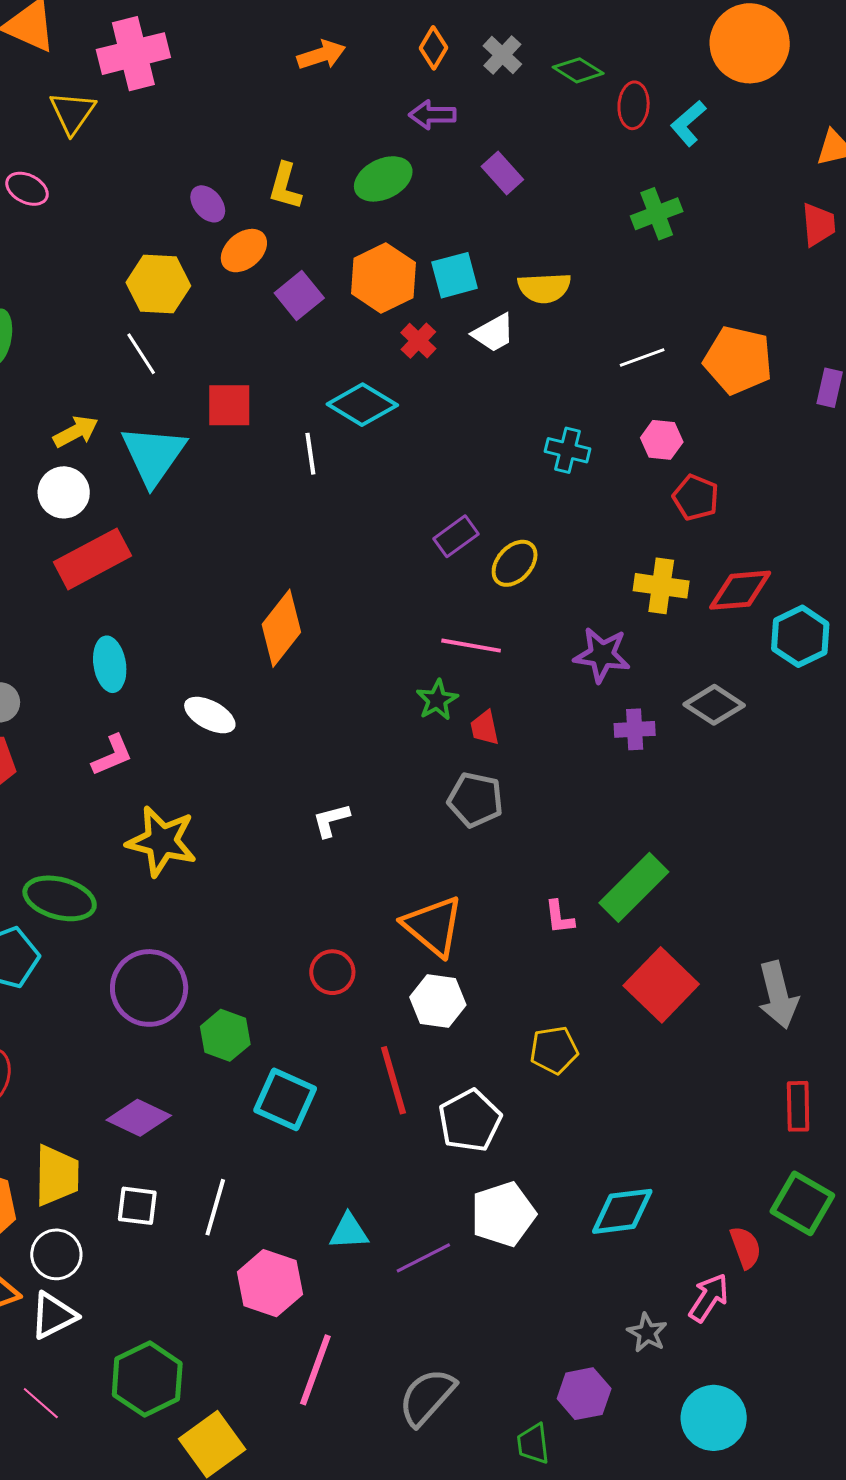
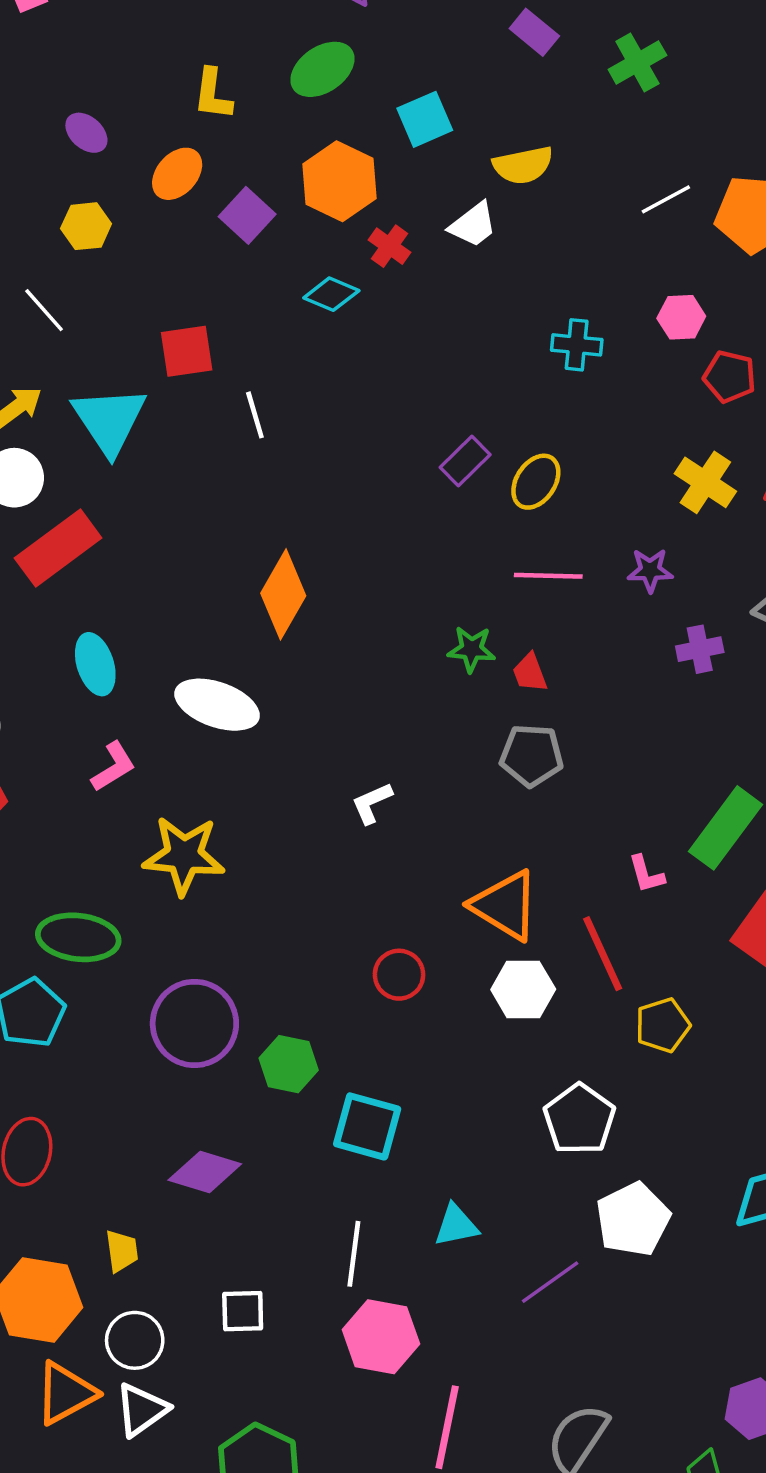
purple rectangle: (502, 173) -> (534, 32), moved
purple ellipse: (208, 204) -> (86, 133), moved
cyan square: (455, 275) -> (425, 119), moved
yellow hexagon: (158, 284) -> (86, 226), size x0.7
white line: (141, 354) -> (44, 310), moved
white line: (642, 357) -> (666, 199), moved
cyan diamond: (362, 405) -> (331, 294), moved, size x0.7
white line: (310, 454) -> (255, 415), moved
yellow cross: (661, 586) -> (705, 482), turned 34
pink line: (471, 646) -> (548, 576), moved
purple star: (602, 655) -> (650, 570), size x0.7
green star: (437, 700) -> (471, 649), turned -30
white ellipse: (210, 715) -> (217, 705), size x1.4
red line: (393, 1080) -> (603, 954), moved
yellow trapezoid: (57, 1175) -> (122, 1251), size x0.6
white square: (137, 1206) -> (243, 1311), moved
white line: (215, 1207) -> (354, 1254), moved
cyan triangle: (349, 1232) -> (456, 1225), moved

